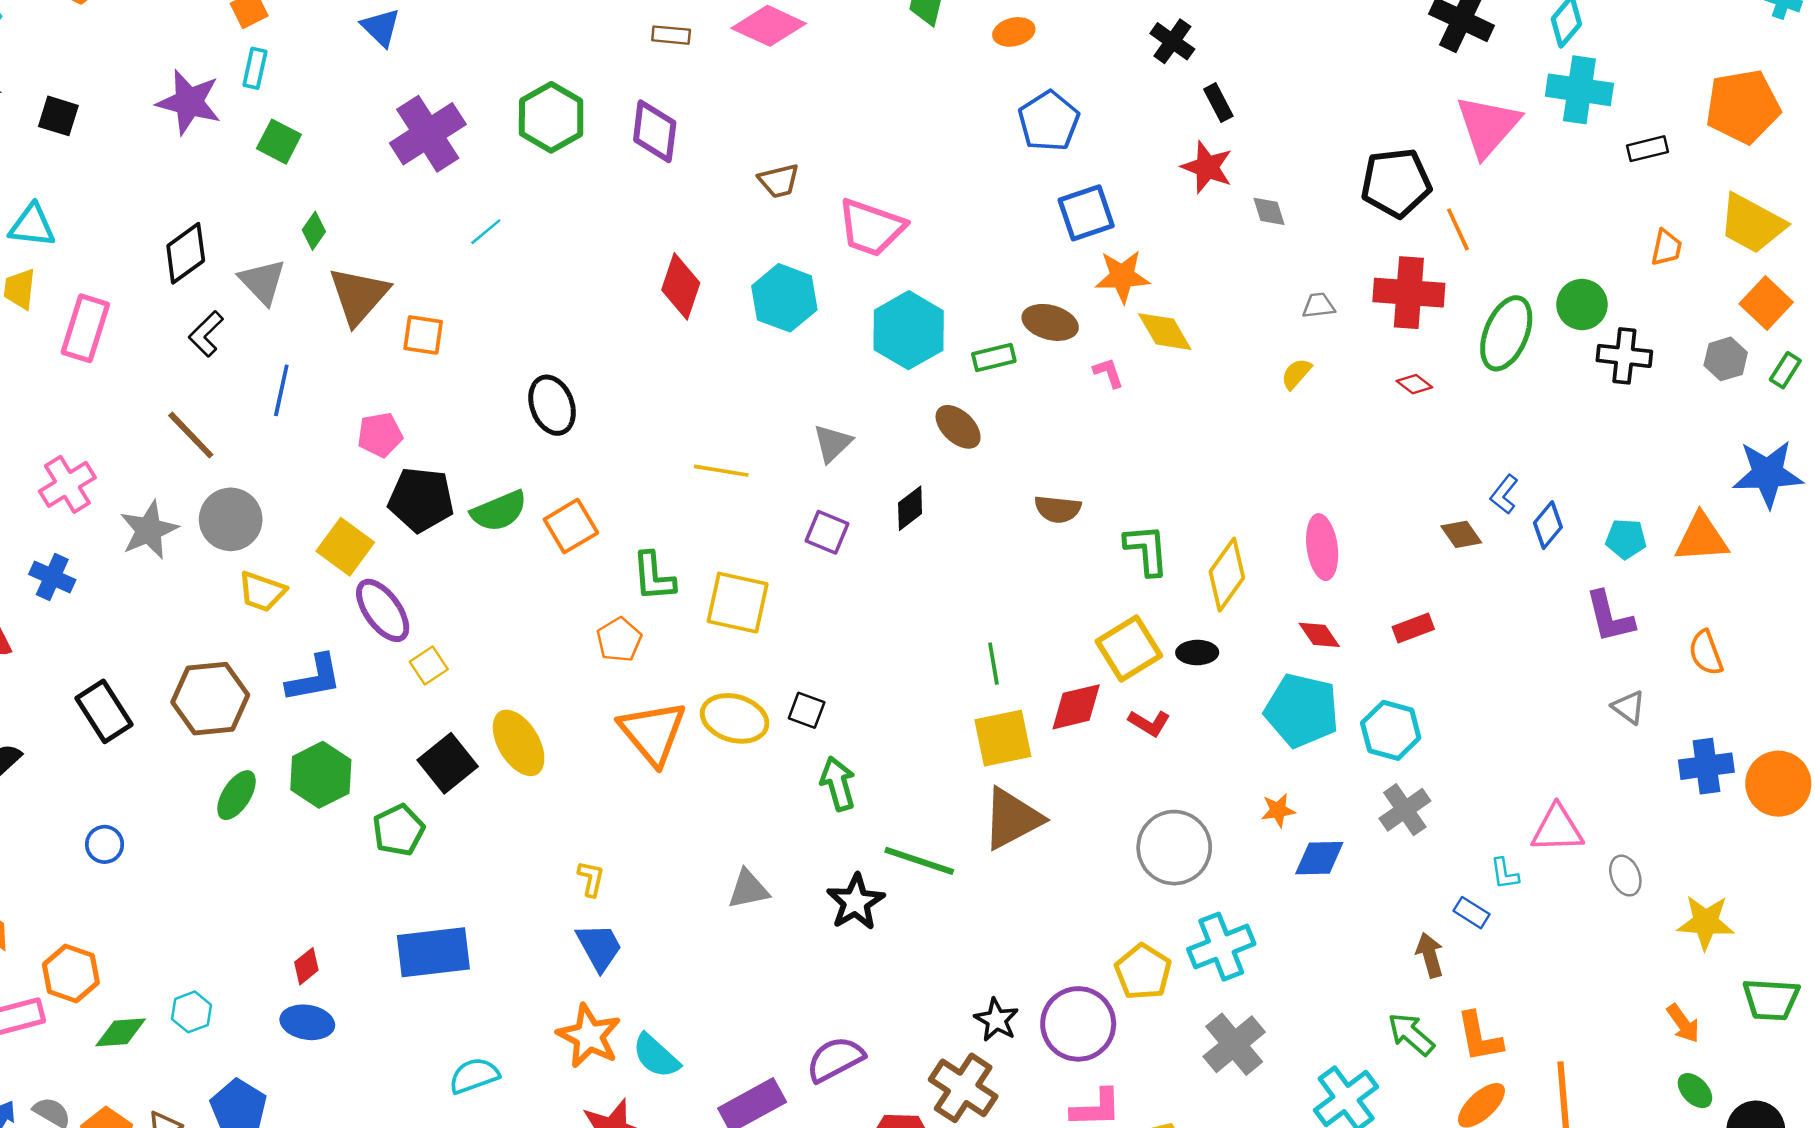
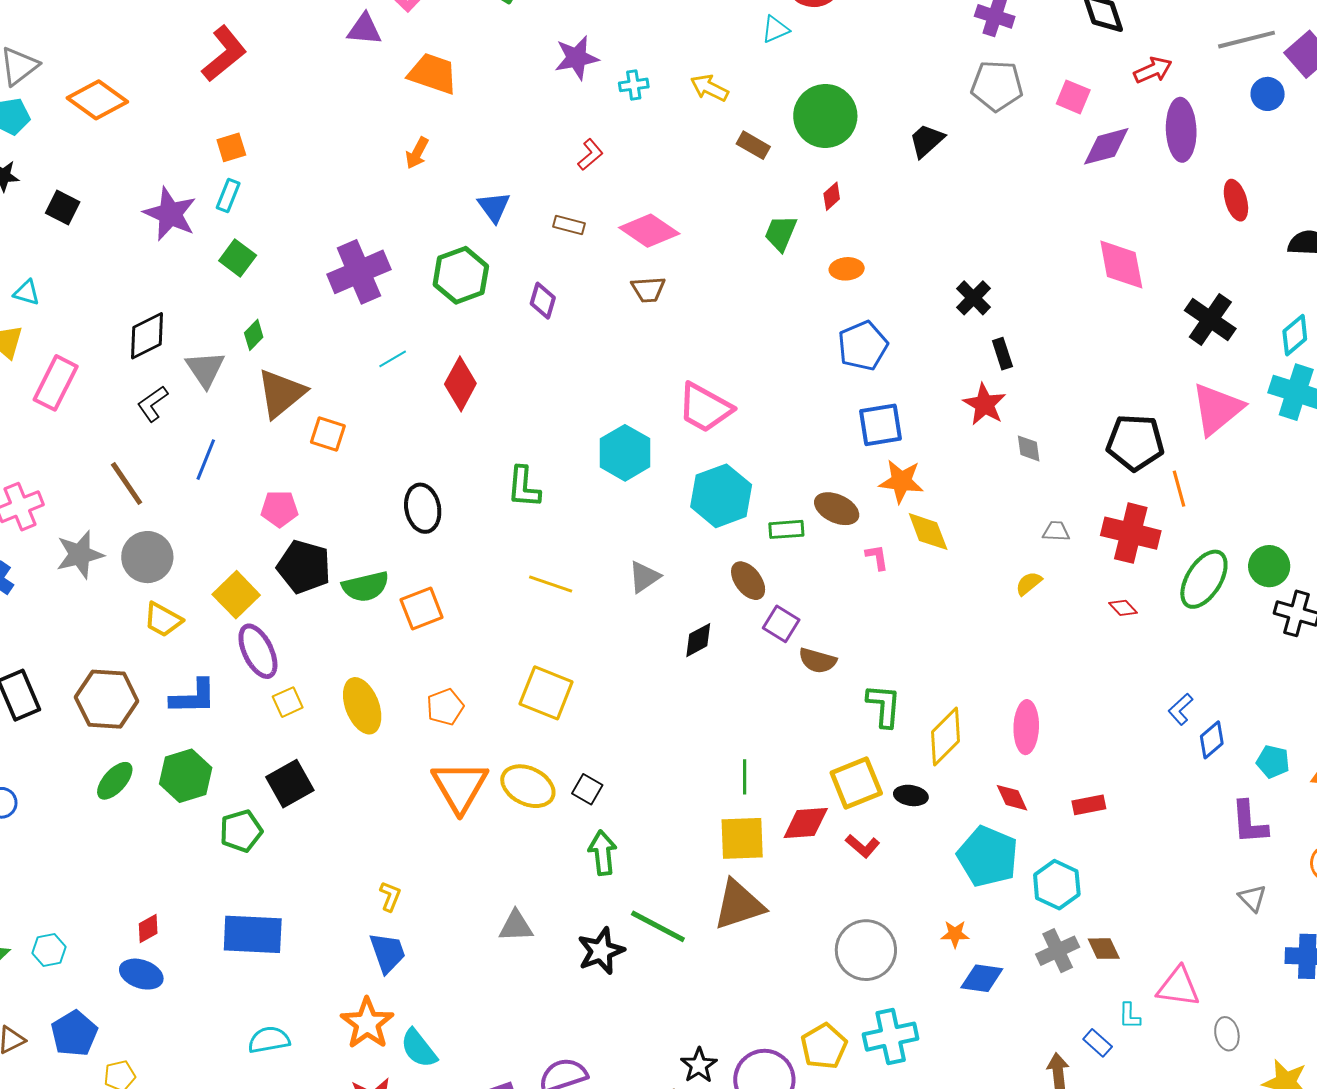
blue triangle: (381, 27) -> (494, 207), moved
purple diamond: (655, 131) -> (543, 301), size x0.7
brown trapezoid: (779, 181) -> (648, 289), moved
cyan triangle: (32, 226) -> (27, 293), size x0.7
red diamond: (681, 286) -> (460, 384), moved
purple square: (827, 532) -> (781, 624), moved
brown diamond: (1461, 534) -> (1104, 949), moved
green L-shape: (654, 576) -> (524, 487), moved
yellow ellipse: (519, 743) -> (362, 706), moved

